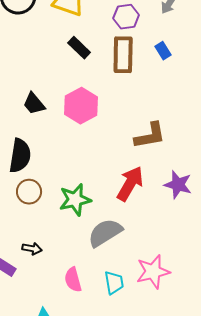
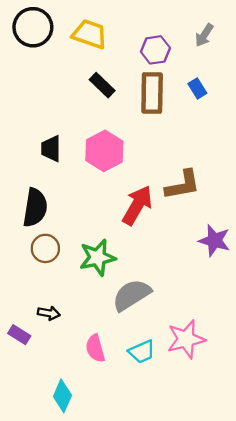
black trapezoid: (34, 104) -> (51, 149), turned 40
red arrow: (130, 184) -> (137, 205), moved
cyan trapezoid: (114, 283) -> (142, 352), turned 75

